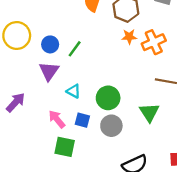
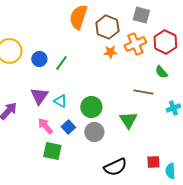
orange cross: (154, 42) -> (135, 44), moved
purple triangle: (49, 71) -> (39, 96), moved
blue square: (82, 120) -> (68, 127), turned 32

